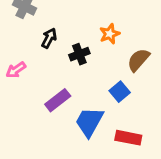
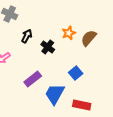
black cross: (79, 54) -> (48, 47), turned -32
brown semicircle: (138, 60) -> (89, 38), moved

